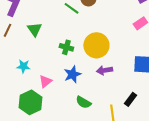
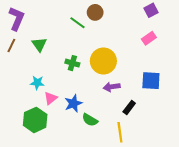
cyan star: (23, 66) -> (37, 83), moved
blue star: (72, 74) -> (73, 103), moved
black rectangle: (130, 99) -> (129, 108), moved

